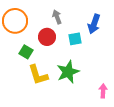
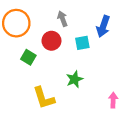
green star: (68, 72) -> (75, 79), size x0.7
yellow L-shape: (38, 75) -> (44, 98), moved

